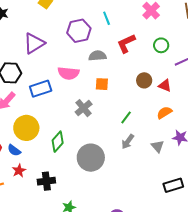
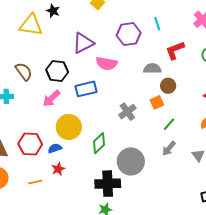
gray semicircle: (97, 56) -> (152, 68), moved
pink semicircle: (68, 73) -> (107, 63), moved
brown circle: (144, 80) -> (168, 86), moved
orange square: (102, 84) -> (157, 102), moved, turned -32
blue semicircle: (14, 150) -> (55, 148), turned 120
black cross: (46, 181) -> (108, 184), moved, size x1.4

